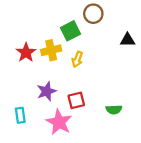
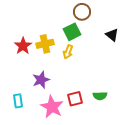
green square: (70, 31) -> (72, 32), moved
black triangle: (128, 40) -> (112, 35), turned 40
red square: (76, 100) -> (75, 99), moved

